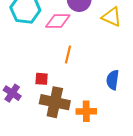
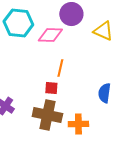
red square: (42, 79) -> (51, 88), moved

